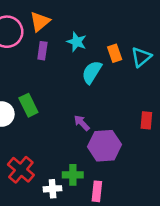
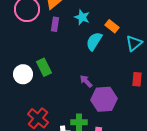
orange rectangle: (115, 53) -> (112, 26), turned -32
cyan triangle: (141, 57) -> (134, 43), moved

